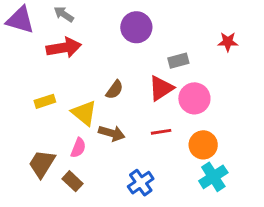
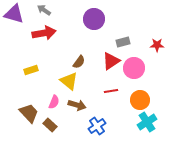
red star: (228, 42) -> (157, 45), moved
yellow triangle: (84, 113) -> (69, 81), moved
brown arrow: (112, 133) -> (77, 105), moved
brown trapezoid: (42, 164) -> (29, 113), turned 105

